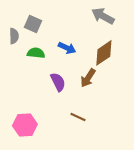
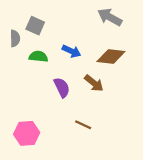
brown diamond: (104, 53) -> (111, 57), turned 40
brown arrow: (88, 78) -> (94, 83), turned -84

